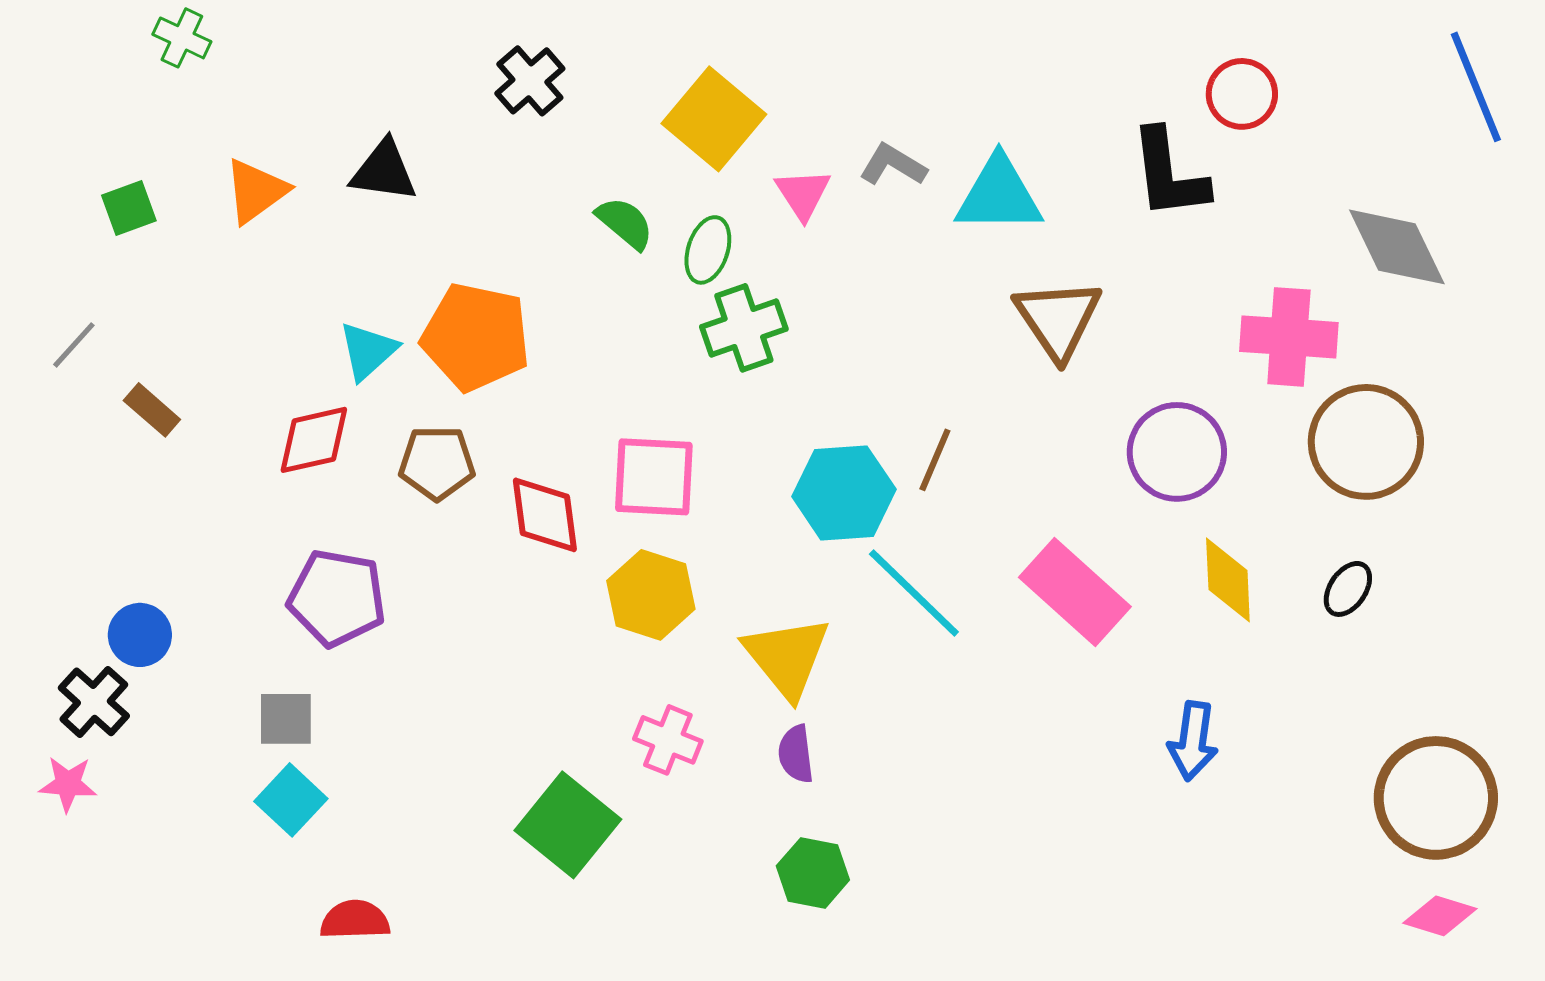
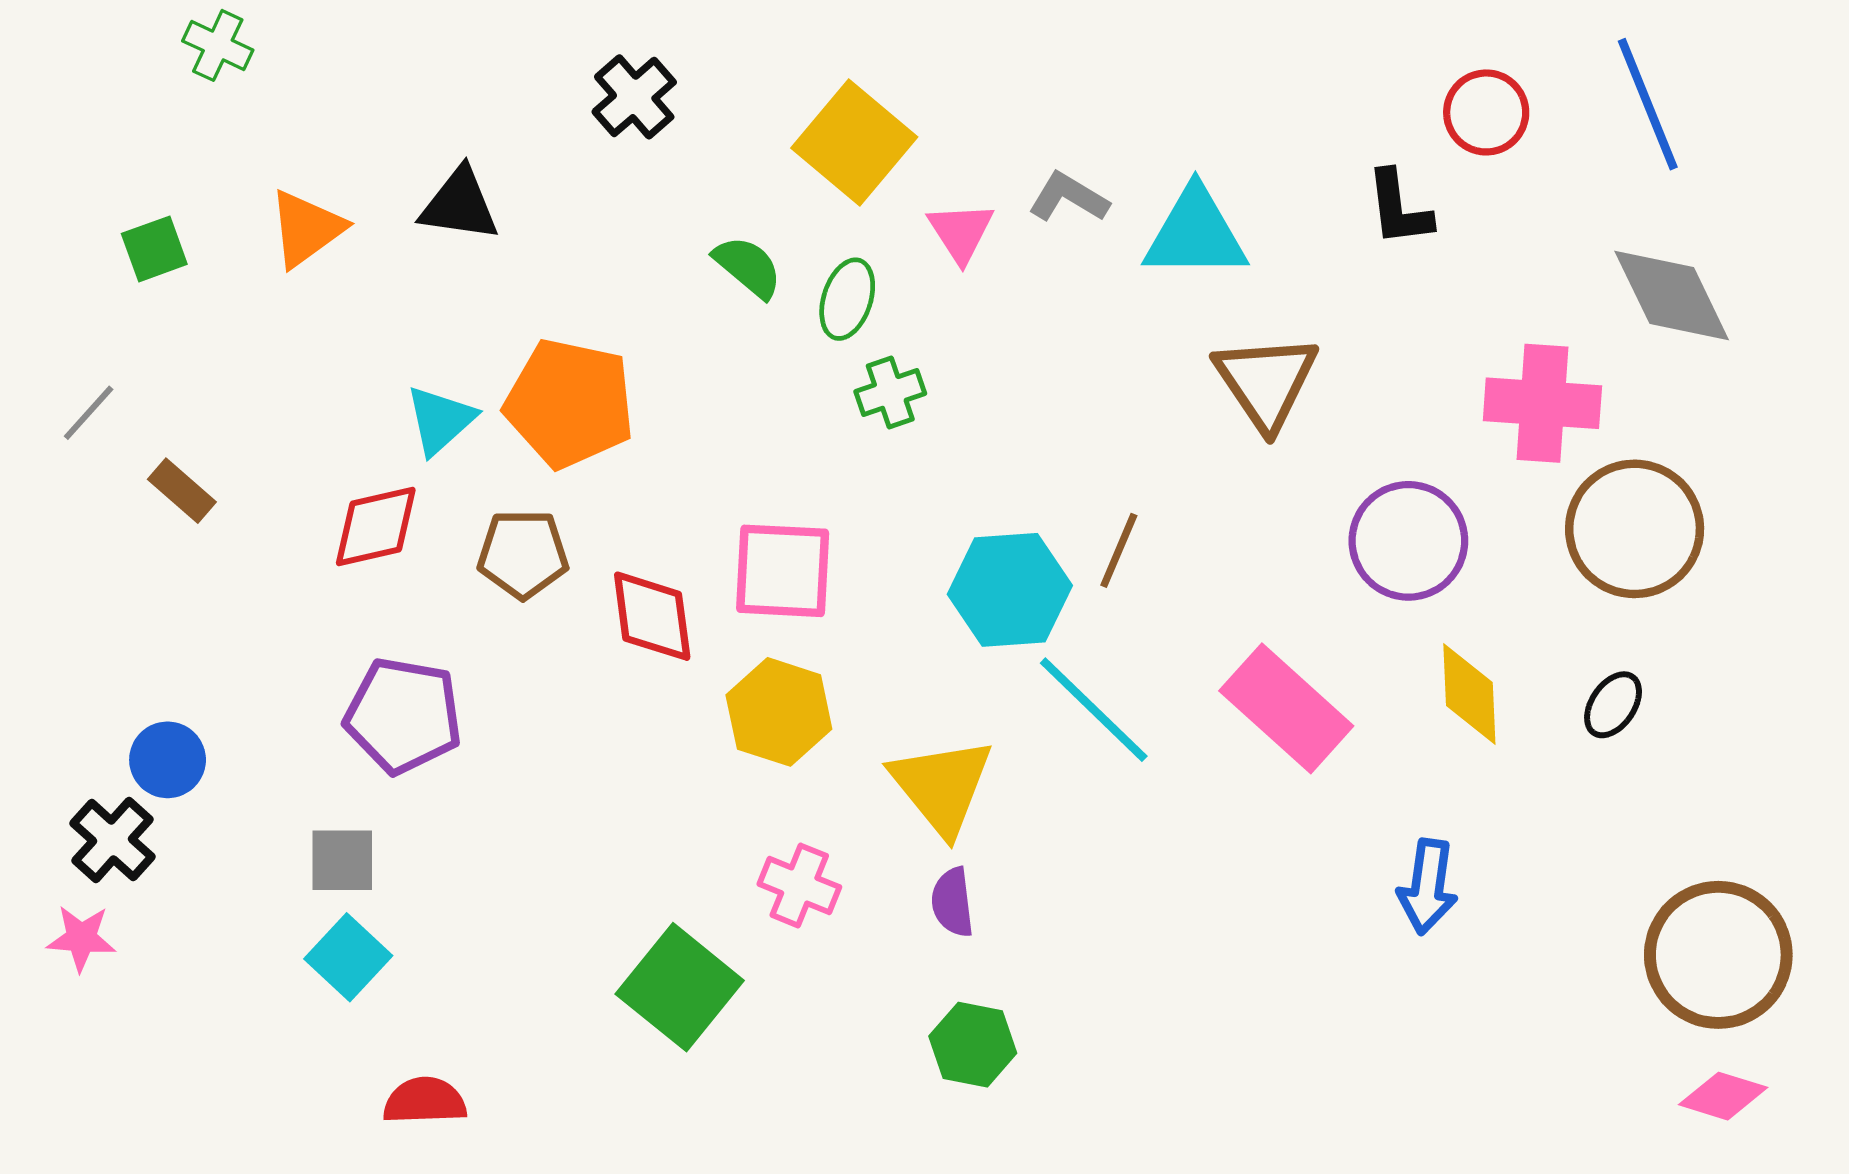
blue line: (1476, 87) -> (1648, 104), moved
black L-shape: (1169, 174) -> (1399, 208), size x0.7
green cross: (744, 328) -> (890, 392), size x0.7

